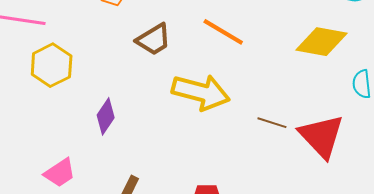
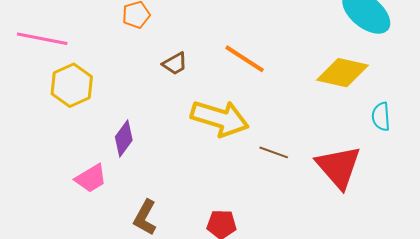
brown trapezoid: (154, 39) -> (175, 64), size x0.7
brown line: (272, 123) -> (274, 152), moved
pink trapezoid: (60, 173) -> (91, 178), moved

